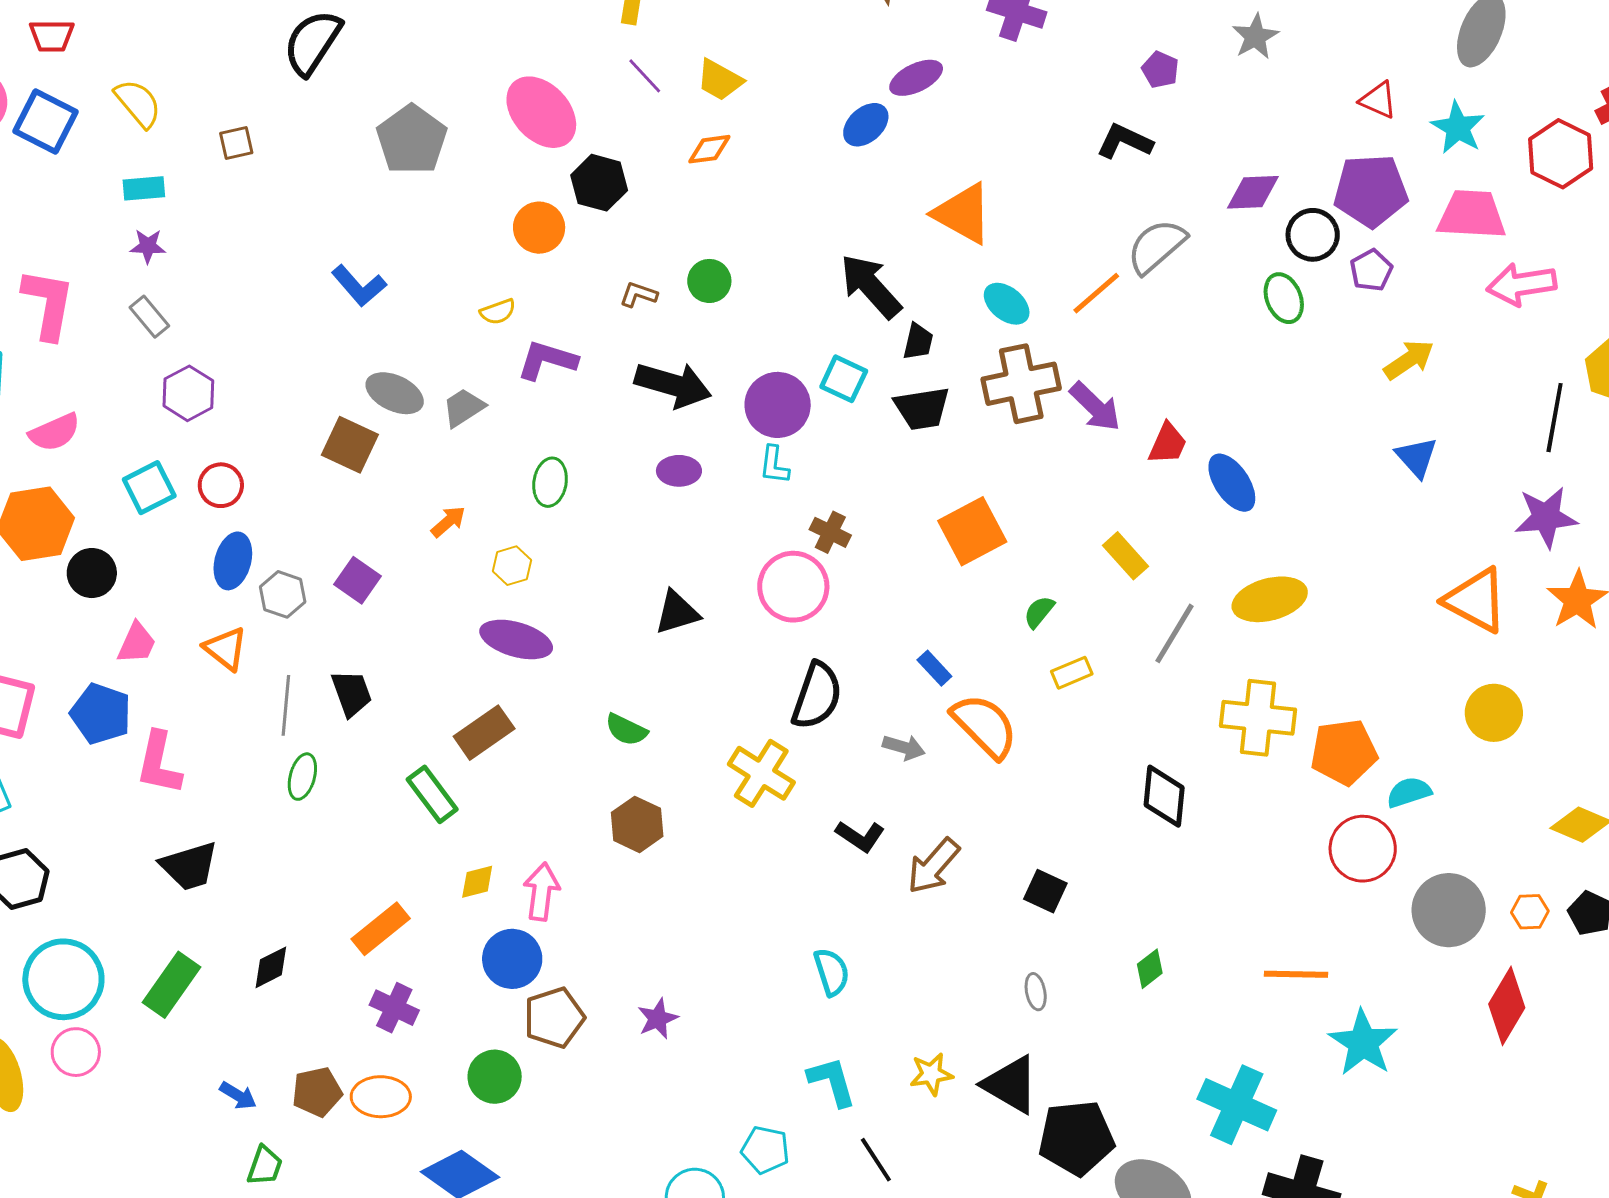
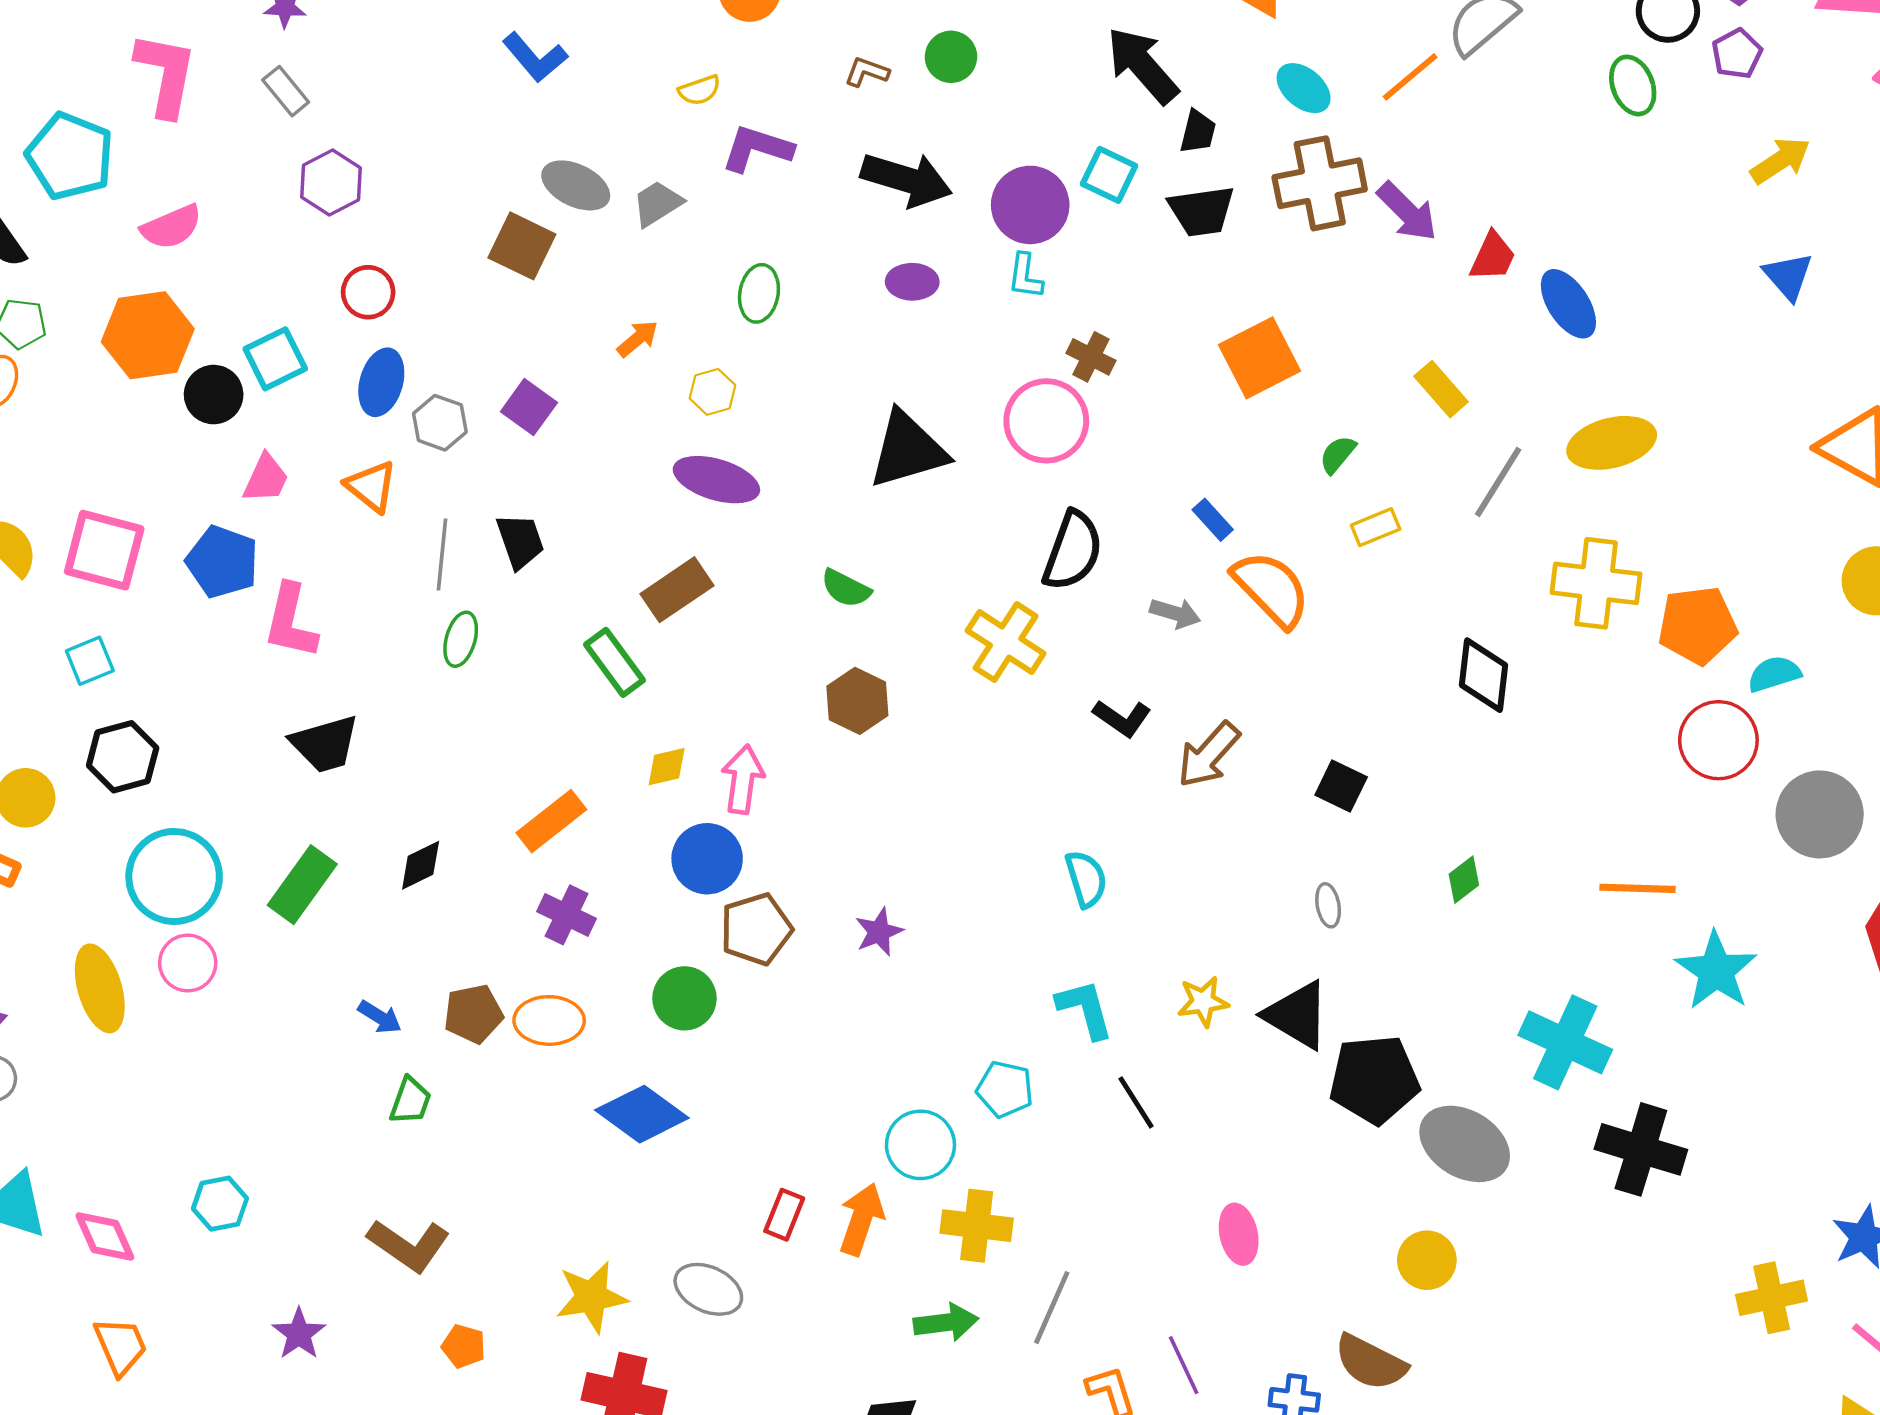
cyan square: (149, 488) -> (275, 359), moved
black triangle: (677, 612) -> (908, 450), size x1.5

